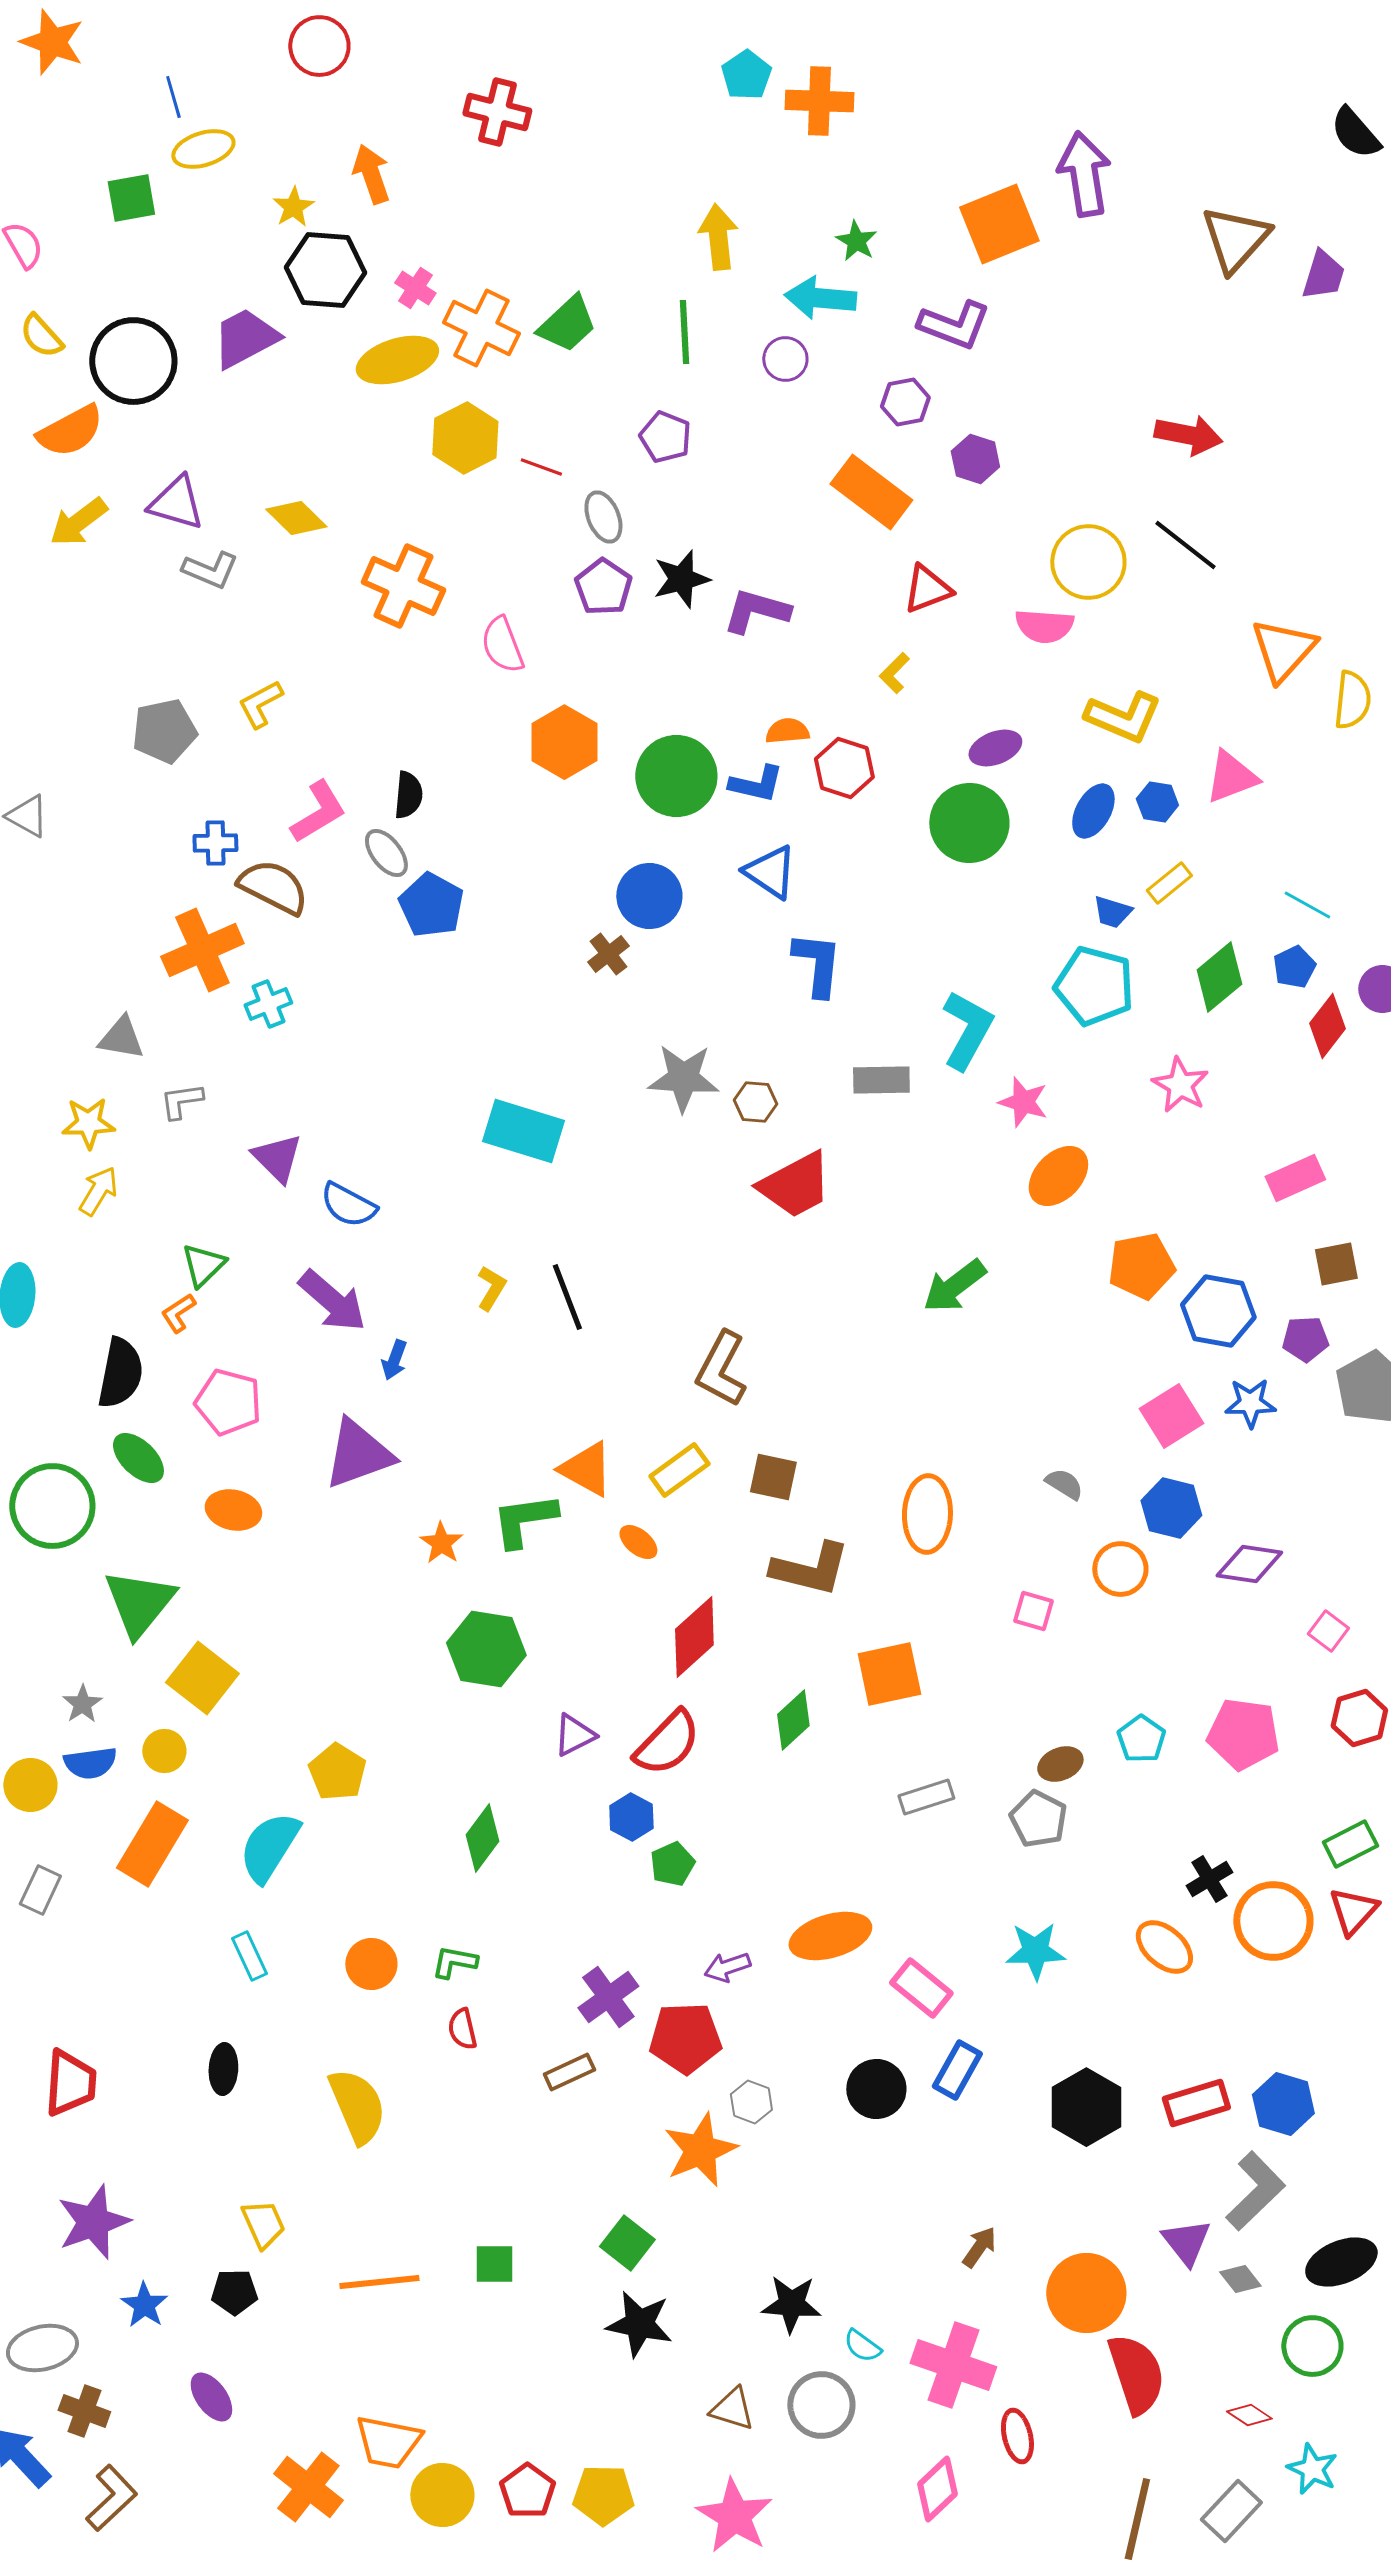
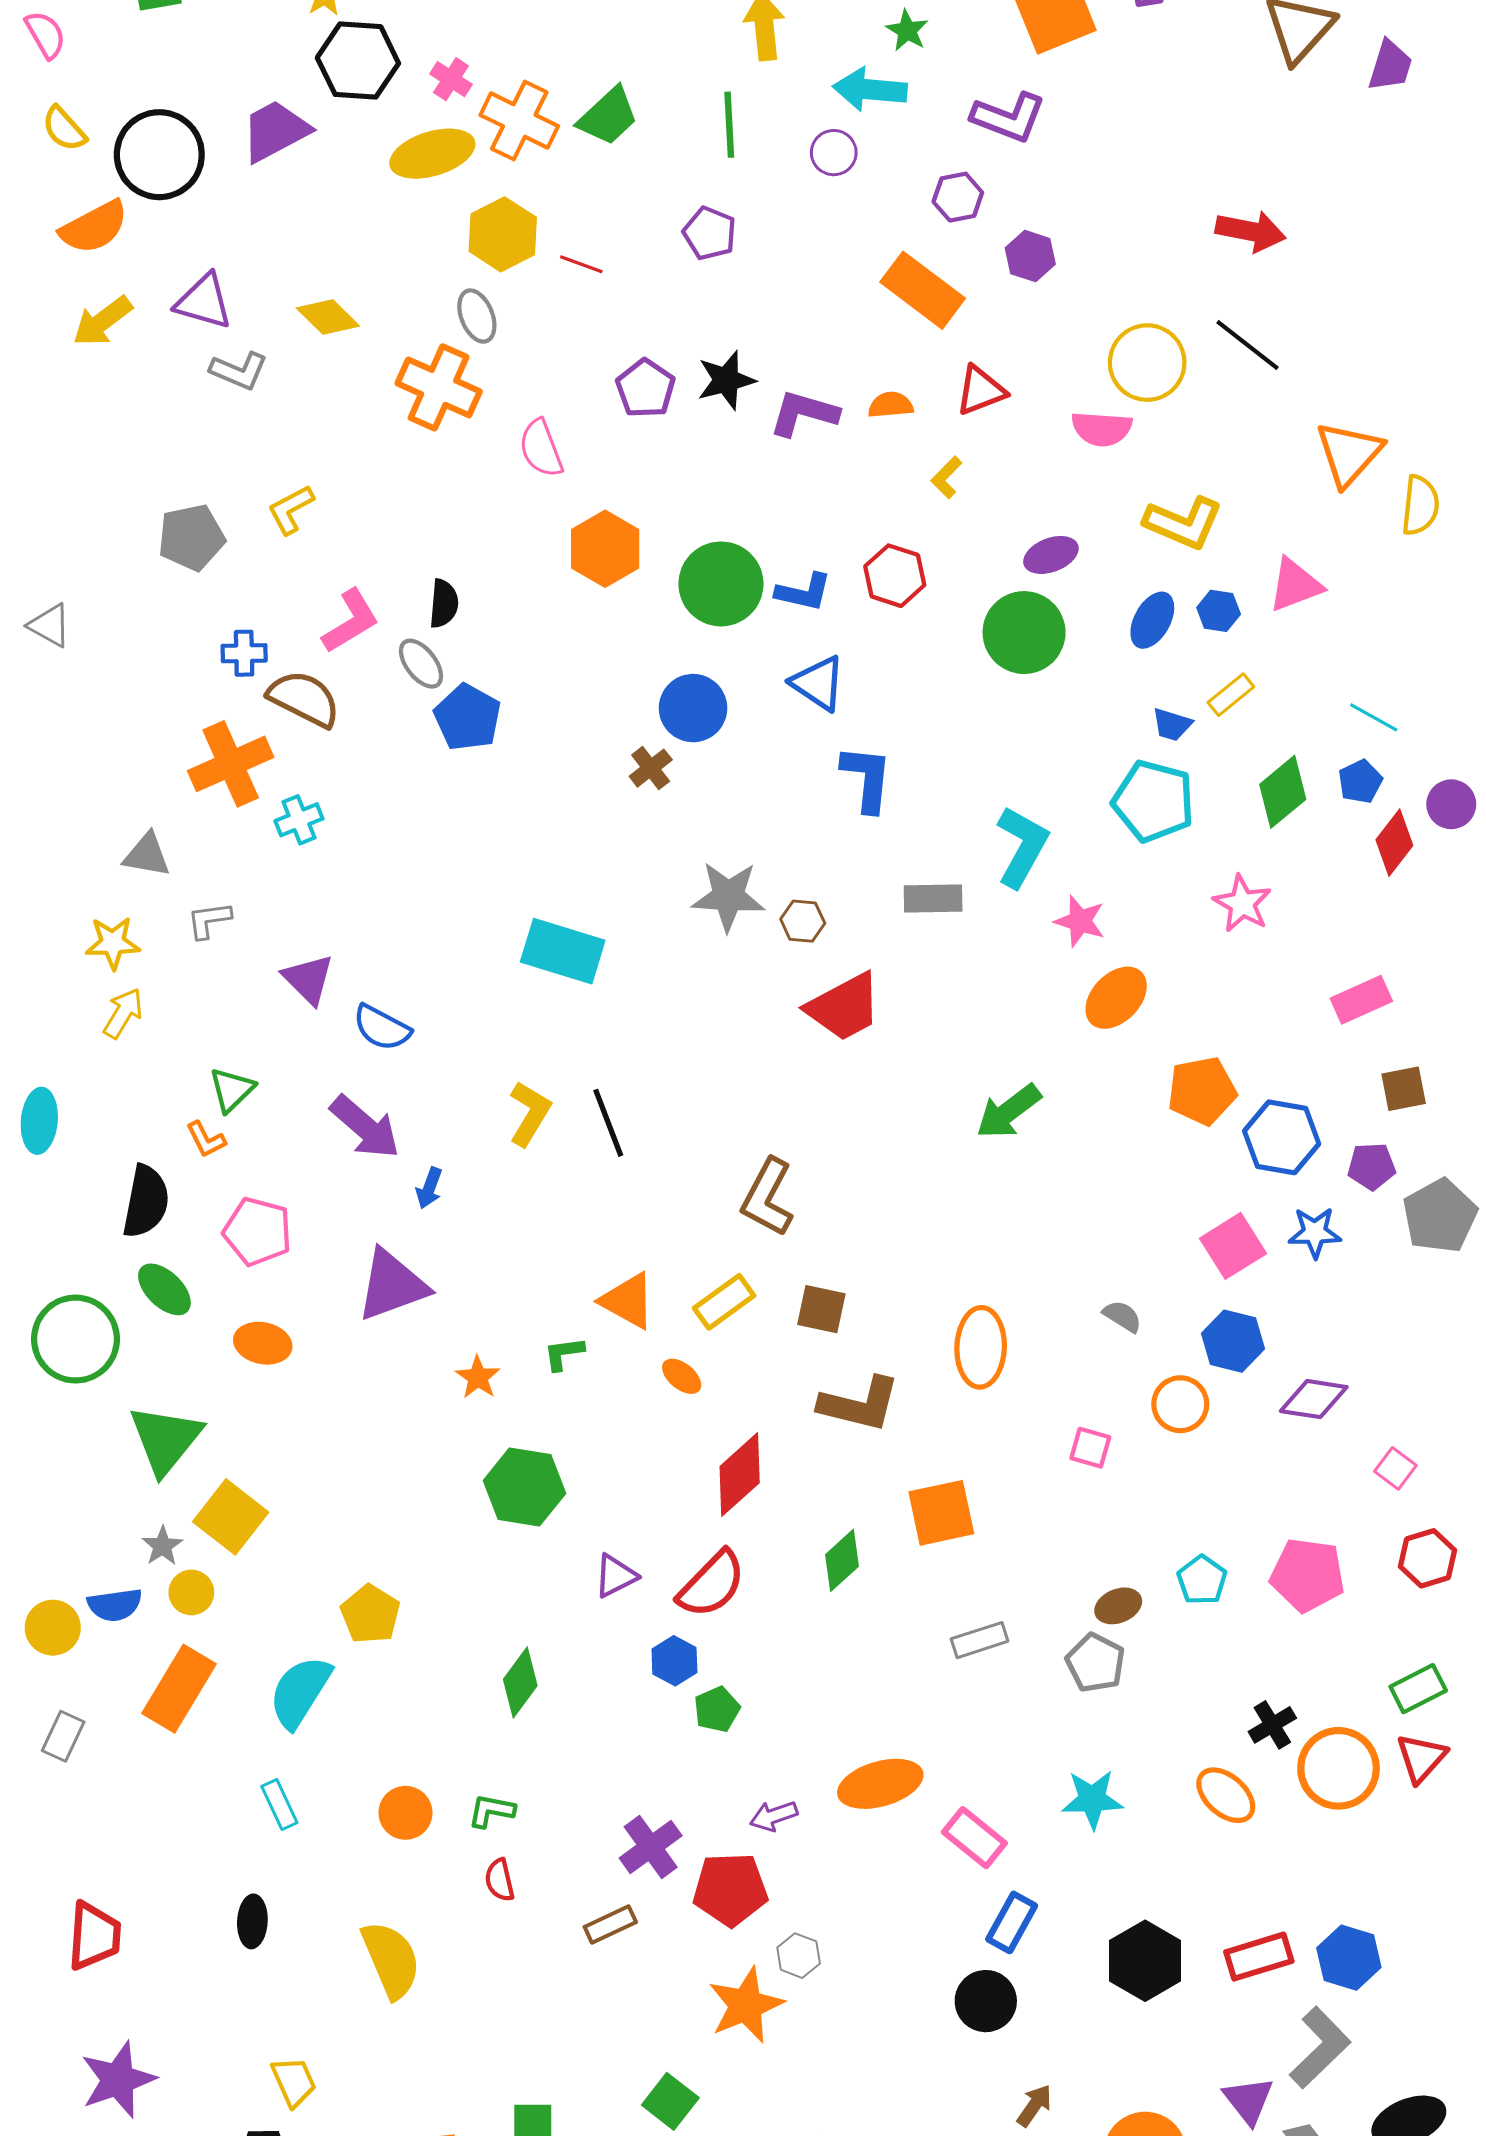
gray ellipse: (603, 517) -> (477, 316), moved
orange semicircle: (787, 731) -> (891, 405), moved
yellow L-shape: (491, 1288) -> (530, 1114), size x1.4
orange L-shape: (178, 1313) -> (206, 1139), turned -84
green L-shape: (524, 1520) -> (564, 1354), size x0.6
gray star: (82, 1704) -> (162, 1546), moved
black circle: (876, 2089) -> (986, 2001), moved

